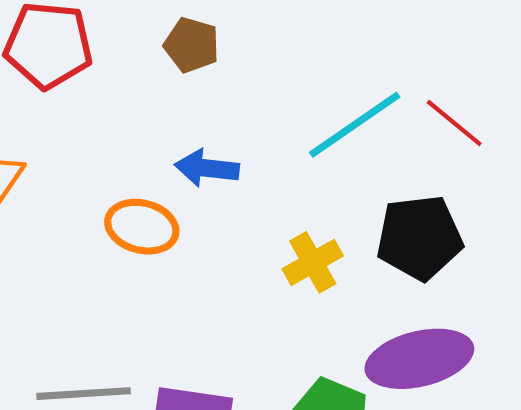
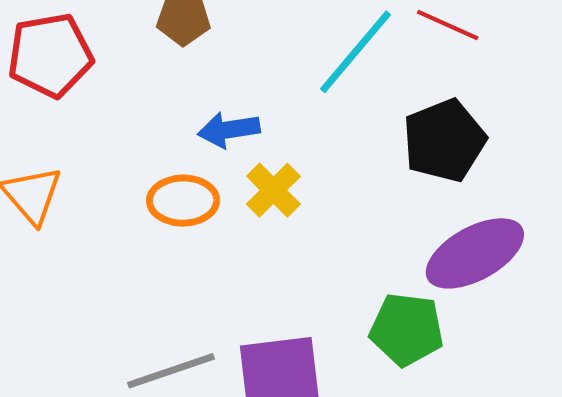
yellow cross: (313, 262) -> (273, 190), moved

